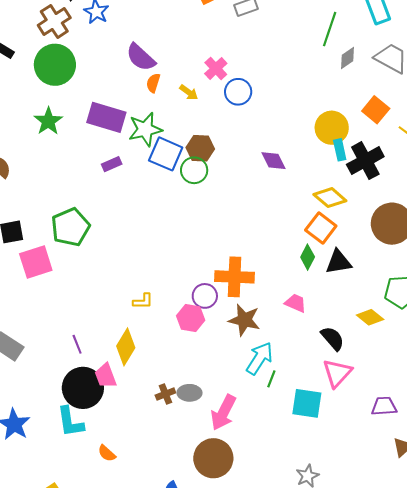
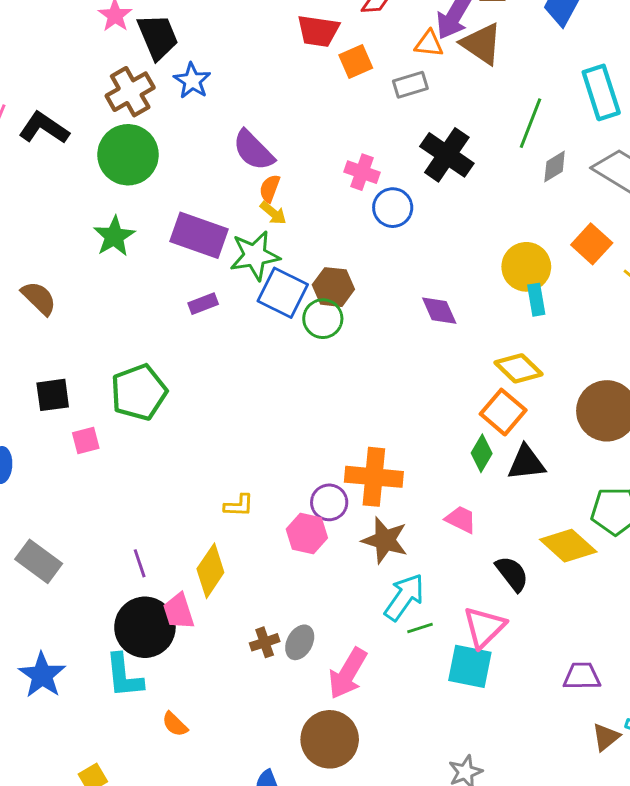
pink cross: (216, 68) -> (362, 172), turned -30
yellow arrow: (189, 92) -> (273, 213), moved
black cross: (365, 161) -> (447, 155), moved, turned -30
pink square: (36, 262) -> (86, 441), size x0.6
yellow diamond: (370, 317) -> (568, 546), size x1.4
pink triangle: (337, 373) -> (484, 627), moved
green line: (271, 379) -> (420, 628), turned 48
gray ellipse: (190, 393) -> (300, 642), turned -65

